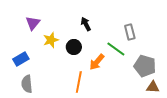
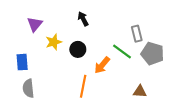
black arrow: (86, 24) -> (83, 19), moved
blue rectangle: (21, 59) -> (22, 62), turned -63
gray pentagon: (145, 66) -> (153, 54), moved
brown triangle: (153, 87) -> (140, 91), moved

